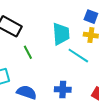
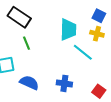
green line: (28, 52) -> (27, 43), moved

